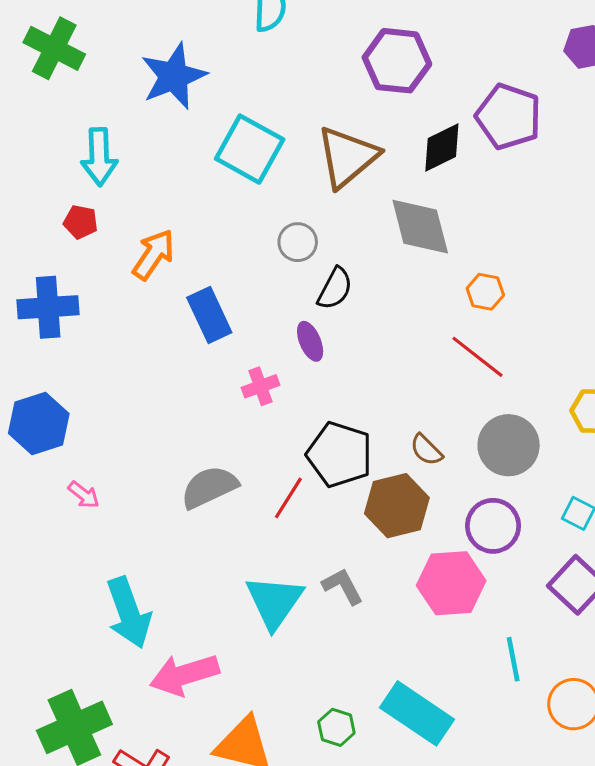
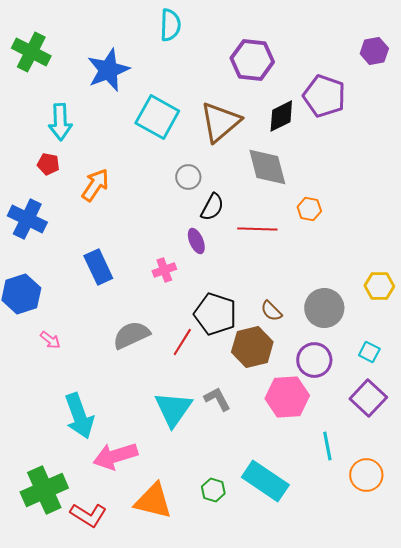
blue cross: (48, 307) -> (27, 219), turned 30
blue rectangle: (209, 315) -> (98, 267), moved
red line: (478, 357) -> (257, 229), moved, turned -36

